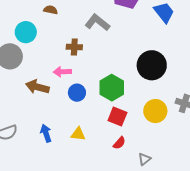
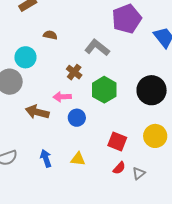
brown cross: (74, 47) -> (74, 72), turned 35
green hexagon: (112, 88) -> (104, 90), moved
gray triangle: (145, 159) -> (139, 173), moved

